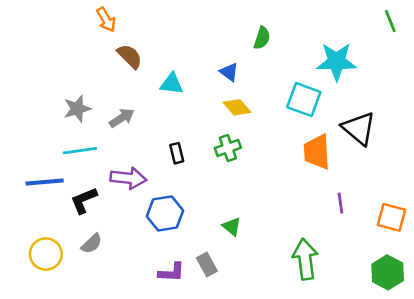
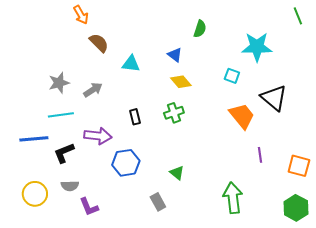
cyan square: (304, 100) -> (232, 76), size x0.6
orange trapezoid: (317, 152) -> (242, 116), turned 144
gray semicircle: (92, 244) -> (70, 186), turned 42
purple L-shape: (172, 272) -> (89, 207), moved, turned 65

